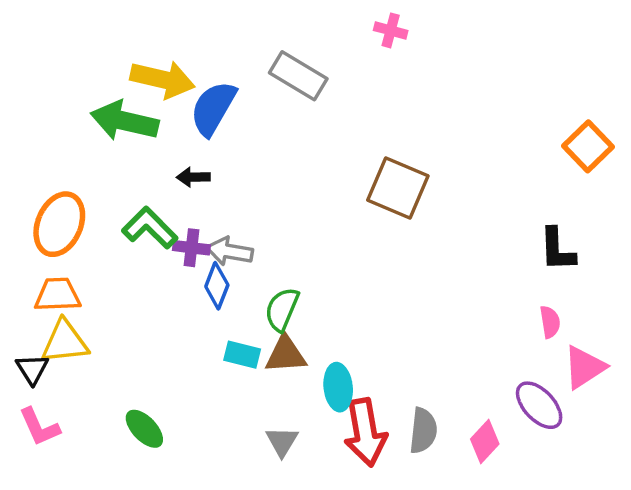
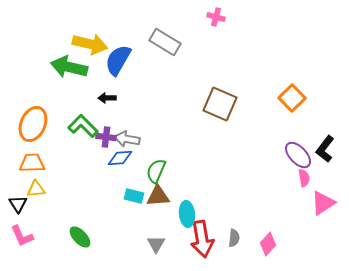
orange square: (588, 146) -> (292, 98), moved
black L-shape: (557, 250) -> (325, 149), moved, turned 40
blue diamond: (217, 286) -> (120, 158), turned 65
yellow triangle: (65, 342) -> (36, 189), size x0.7
purple ellipse: (539, 405) -> (298, 155), moved
gray semicircle: (423, 431) -> (234, 238), size x0.7

